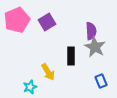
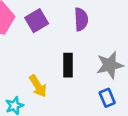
purple semicircle: (91, 31) -> (81, 19), moved
gray star: (95, 47) -> (110, 65), moved, turned 30

